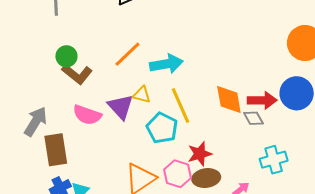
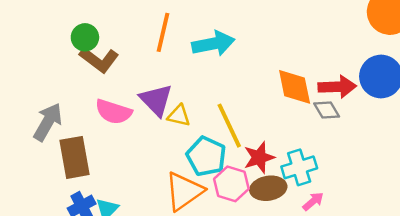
orange line: (127, 54) -> (163, 32), turned -32
yellow triangle: (142, 95) -> (179, 116), moved
yellow line: (181, 105) -> (229, 126), moved
cyan pentagon: (162, 128) -> (206, 156), moved
cyan cross: (274, 160) -> (299, 167), moved

